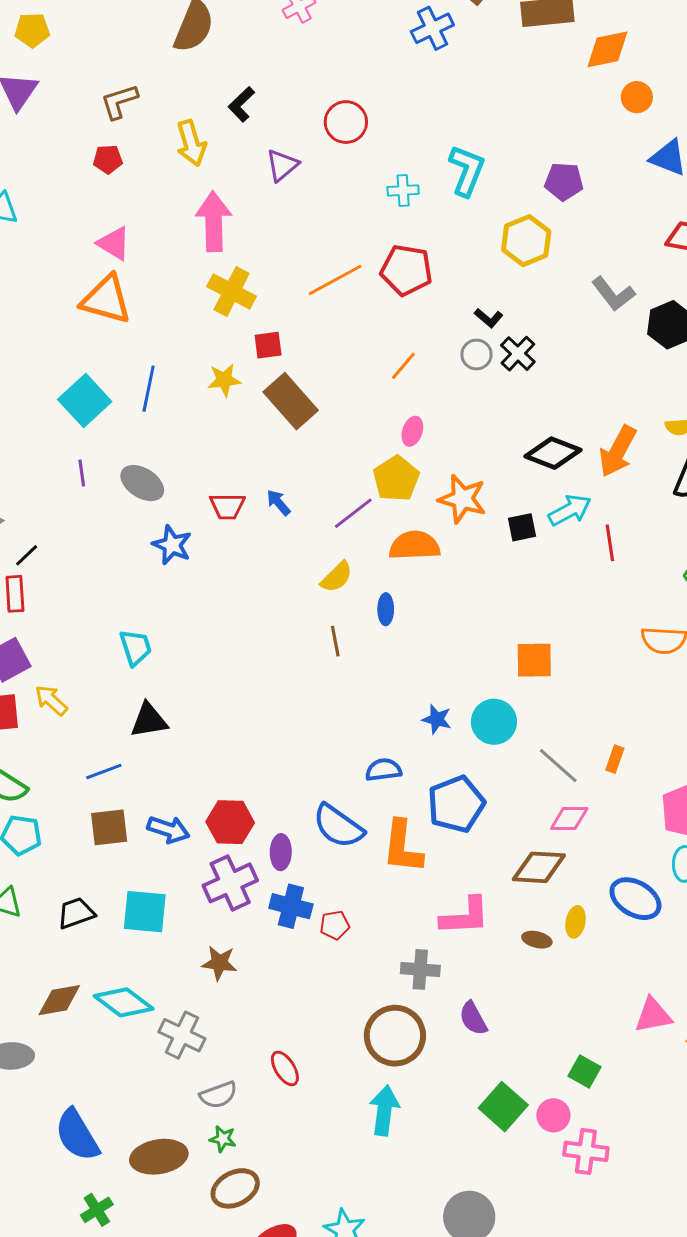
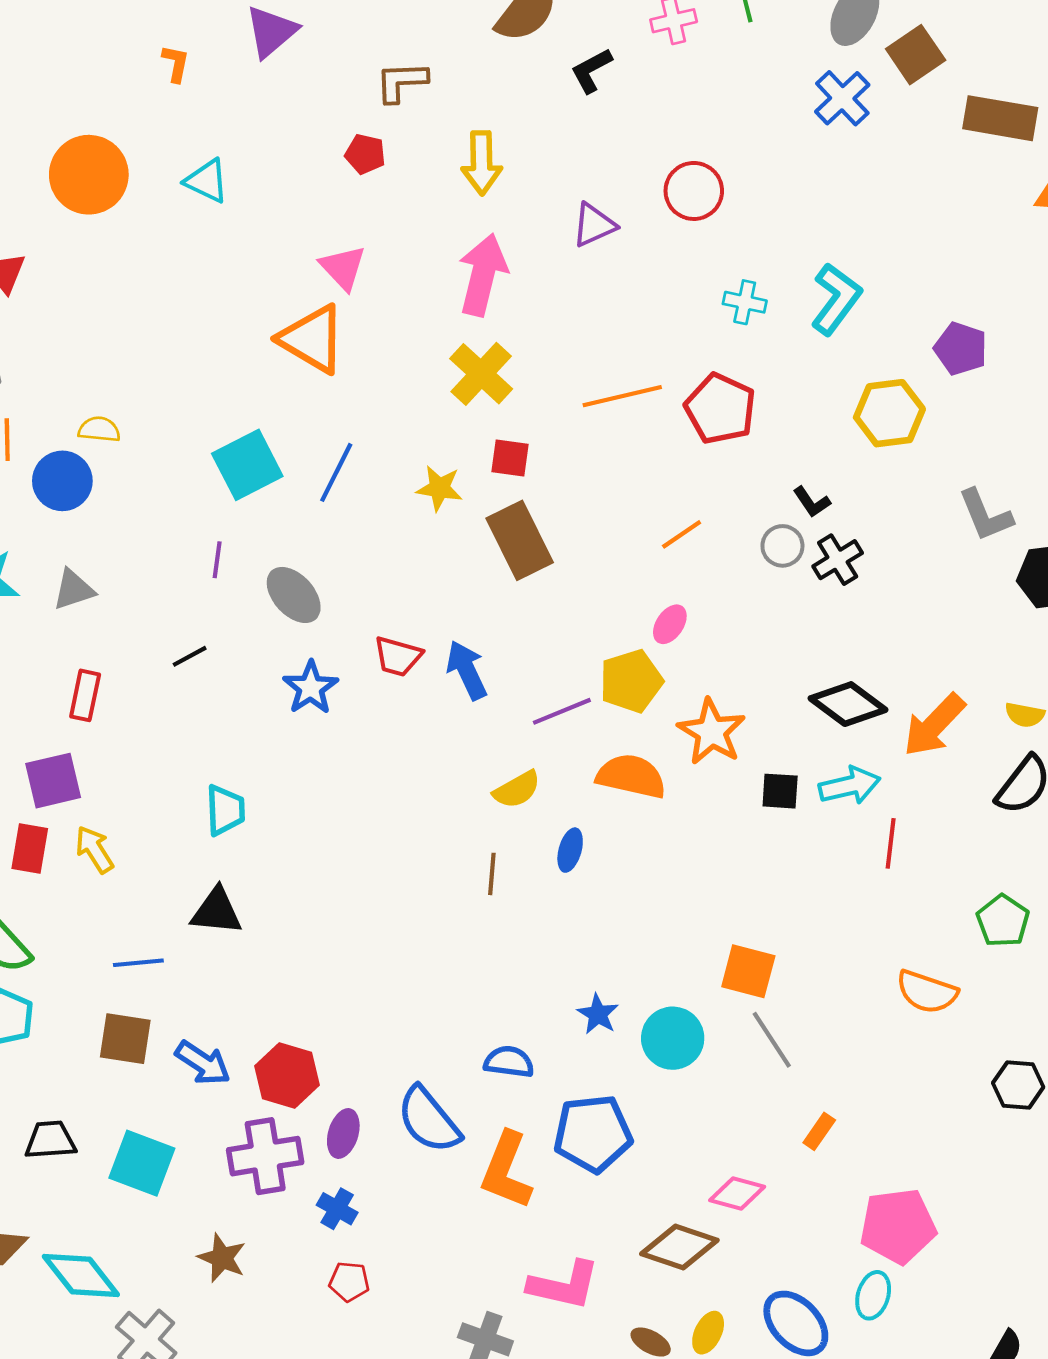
blue cross: (432, 28) -> (842, 98), turned -33
black L-shape: (241, 104) -> (591, 70), moved
blue arrow: (278, 503) -> (467, 670), size x1.5
black line: (27, 555) -> (190, 656), moved
gray line: (558, 766) -> (772, 1040), moved
blue cross: (291, 906) -> (337, 1209), size x0.7
red pentagon: (335, 925) -> (349, 1282), moved

